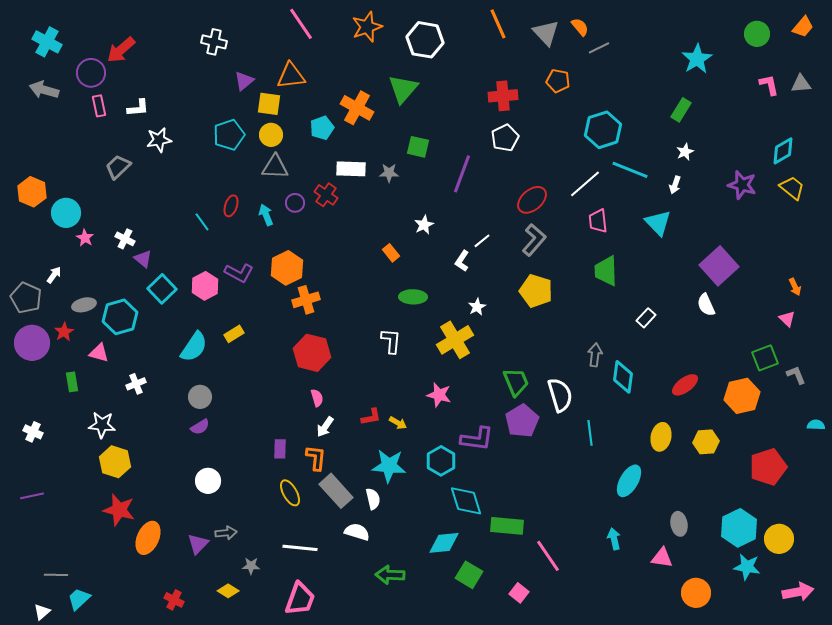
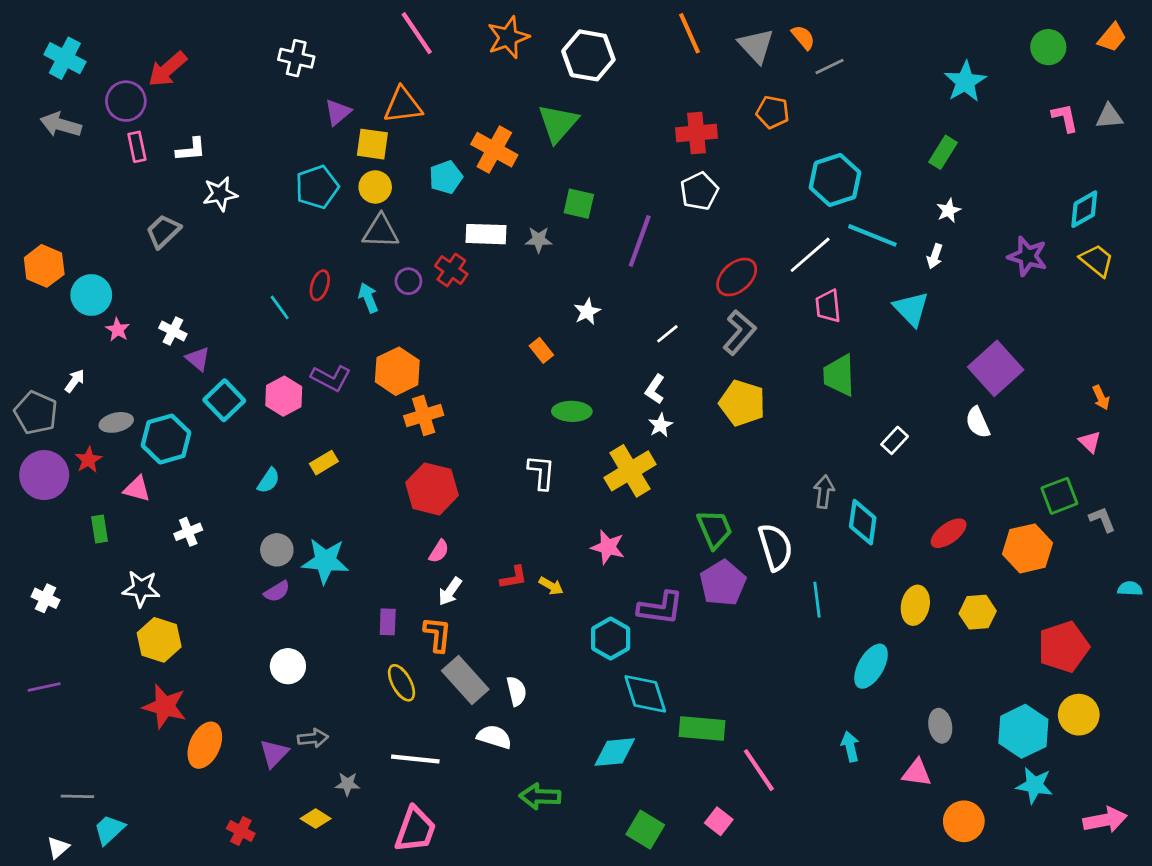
white L-shape: (462, 261) -> (655, 389), moved
cyan semicircle: (194, 347) -> (269, 481), size x0.6
pink semicircle: (317, 398) -> (439, 551), turned 48
cyan star: (389, 466) -> (325, 561), moved
yellow circle: (779, 539) -> (1079, 715), moved
green square: (469, 575) -> (645, 830), moved

